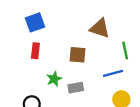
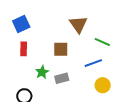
brown triangle: (100, 28) -> (78, 24), turned 42
green line: (125, 51) -> (102, 42), turned -49

